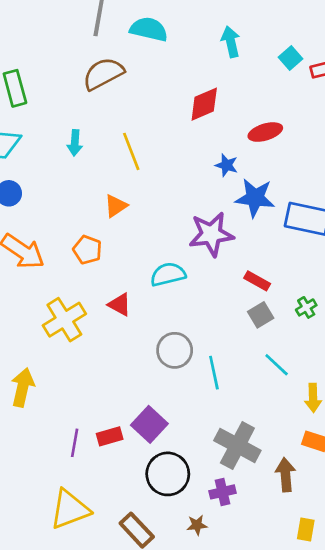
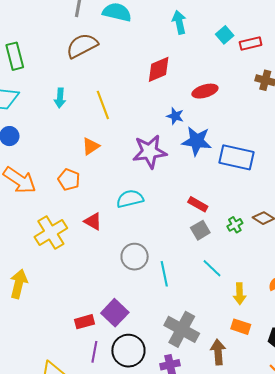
purple star: (211, 234) -> (150, 152), moved
purple line: (75, 443) -> (94, 352), moved

